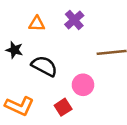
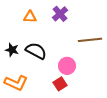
black star: (14, 50) -> (12, 50), moved
red square: (63, 107) -> (60, 84), moved

